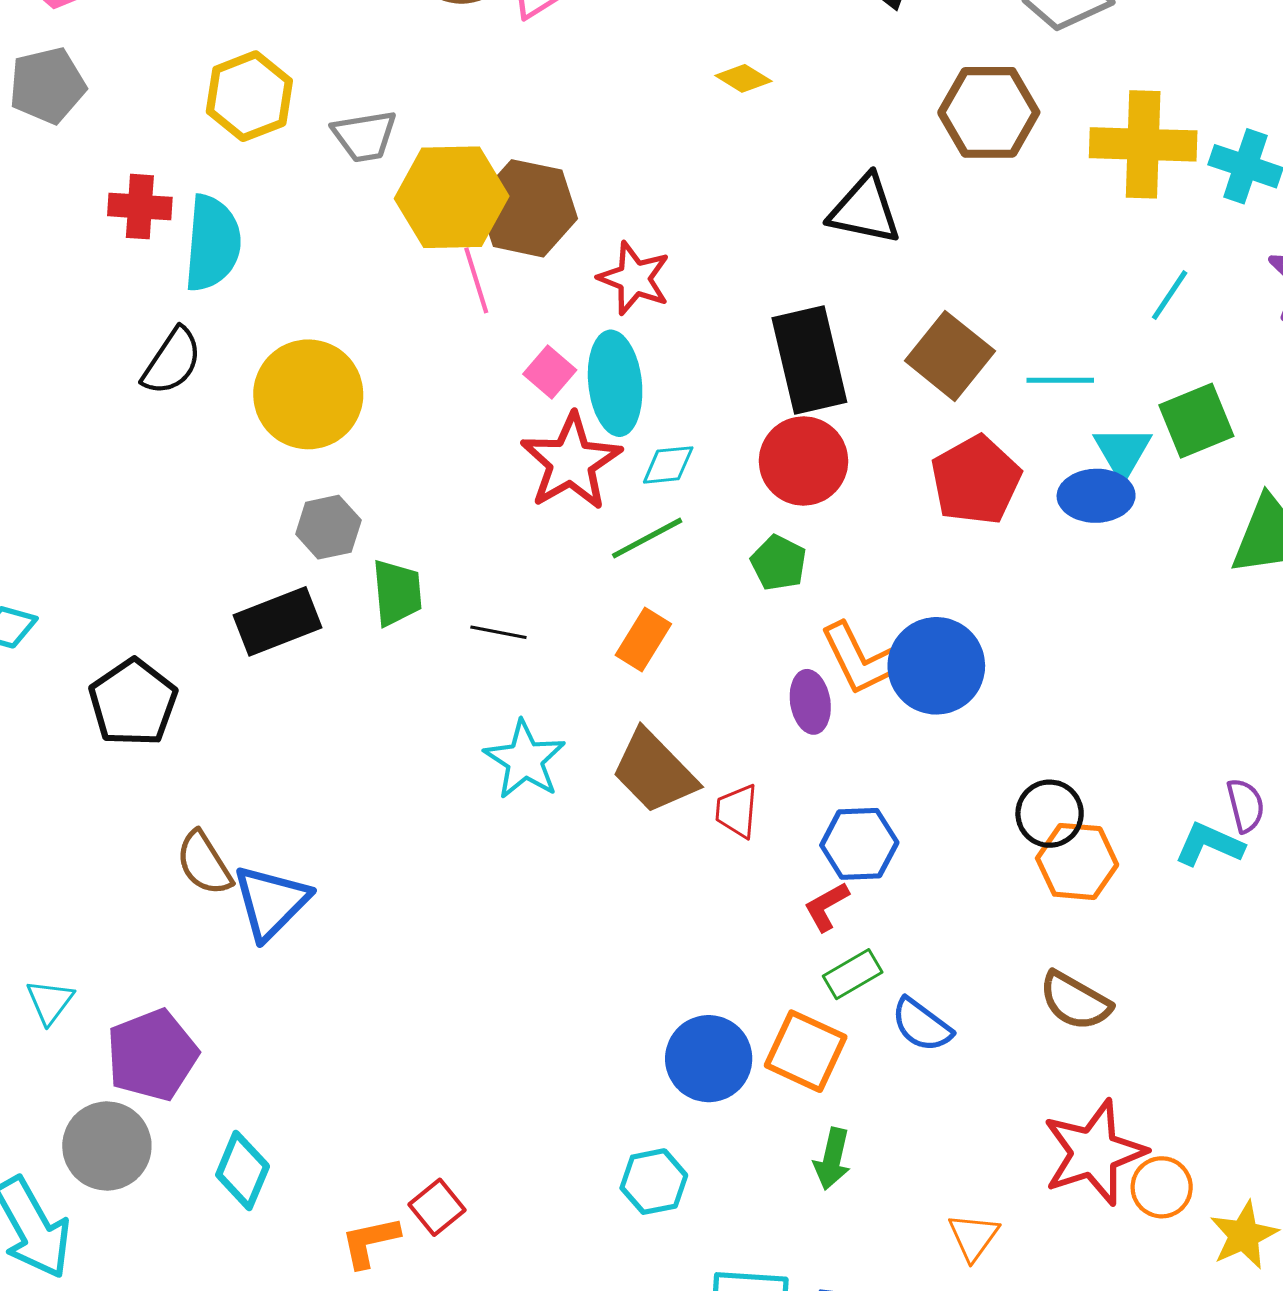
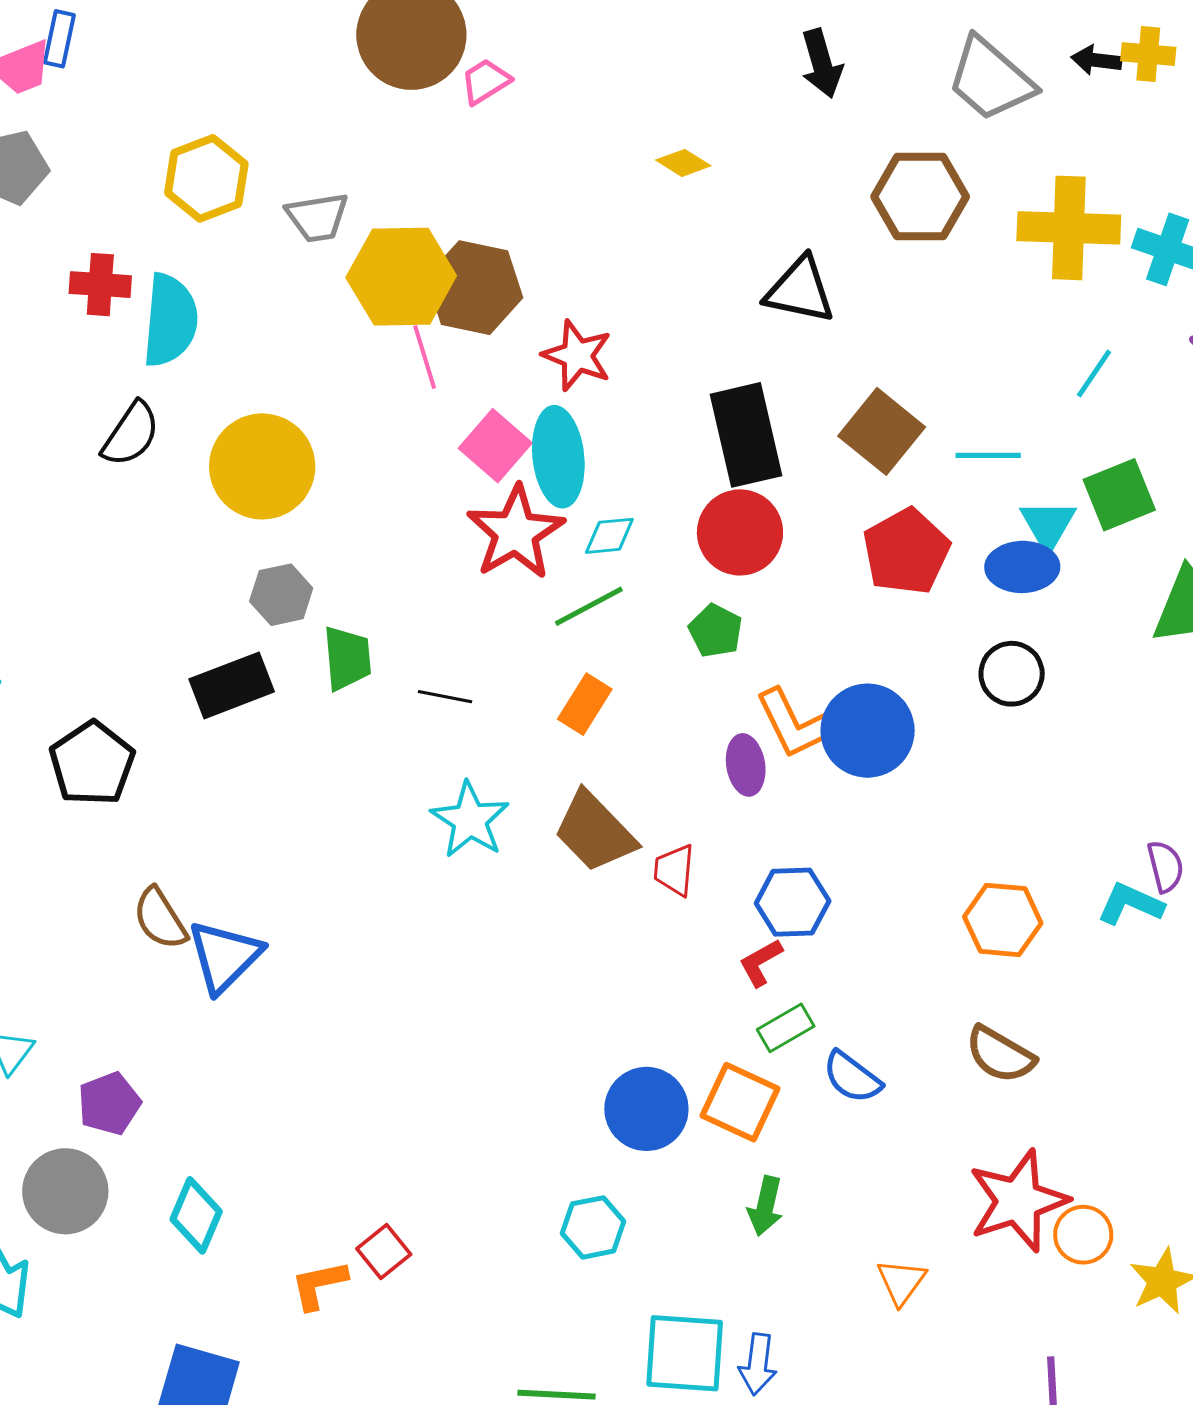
pink square: (550, 372) -> (495, 446), size x1.4
black circle: (1050, 814) -> (1012, 674), moved
purple pentagon: (152, 1055) -> (109, 1104), size x0.7

